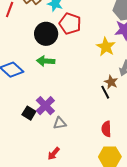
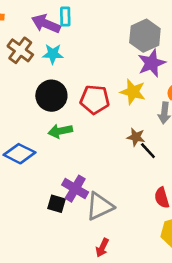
red pentagon: (70, 24) -> (95, 99), moved
brown star: (111, 82) -> (136, 137), moved
gray triangle: (60, 123) -> (100, 206), size x1.6

